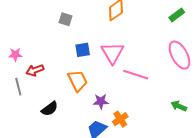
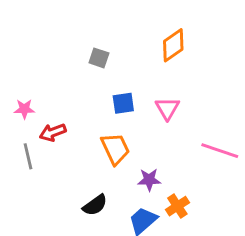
pink triangle: (112, 53) -> (167, 108), size x0.7
pink line: (136, 75) -> (220, 151), moved
black semicircle: (50, 109) -> (95, 205), moved

